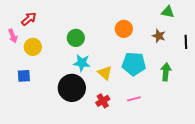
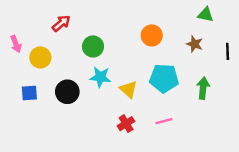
red arrow: (29, 19) -> (61, 23), moved
black circle: (72, 88) -> (67, 92), moved, size x0.7

